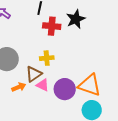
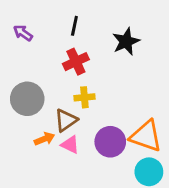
red cross: (52, 26) -> (76, 62), moved, turned -30
pink triangle: (43, 85) -> (70, 145), moved

